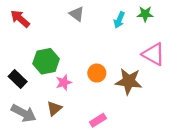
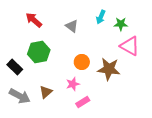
gray triangle: (77, 14) -> (72, 26), moved
green star: (145, 14) -> (121, 24), moved
red arrow: (20, 19) -> (34, 20), moved
pink star: (64, 82) -> (73, 84), moved

